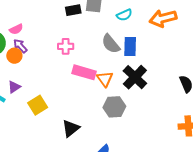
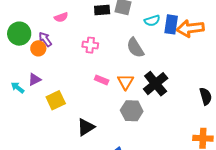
pink semicircle: (16, 29) -> (61, 17), moved
blue rectangle: (130, 46) -> (171, 24), moved
pink rectangle: (84, 72) -> (102, 80), moved, size x0.6

